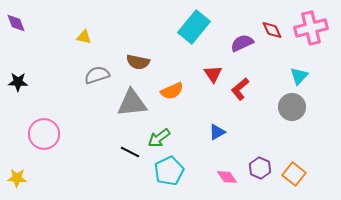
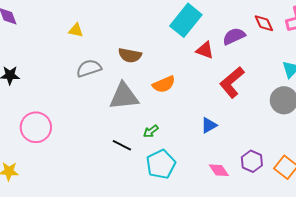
red triangle: (213, 74) -> (205, 50), moved, turned -36
red L-shape: (240, 89) -> (232, 82), size x1.4
green arrow: (159, 138) -> (151, 131), size x0.7

